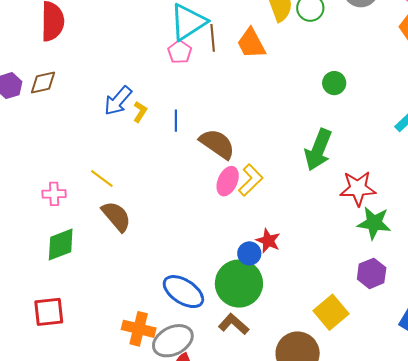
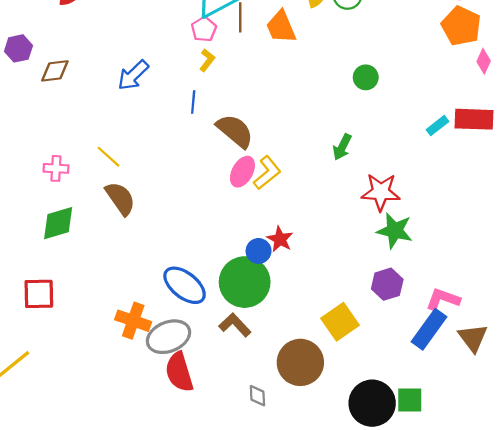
brown diamond: (43, 82) -> (55, 71), moved
yellow L-shape: (140, 112) -> (207, 60), moved
green arrow: (318, 150) -> (342, 147), size x0.6

